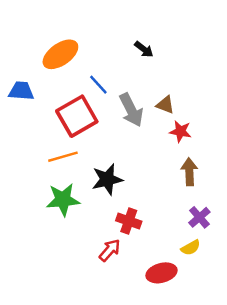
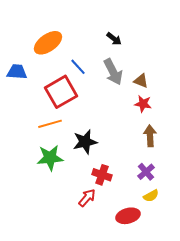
brown triangle: (165, 105) -> (141, 81), moved
gray arrow: (131, 110) -> (113, 72), moved
purple cross: (199, 217) -> (146, 172), moved

